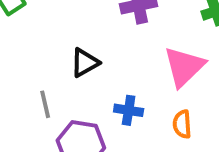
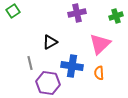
blue cross: (129, 110) -> (72, 66), size x1.5

